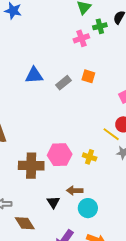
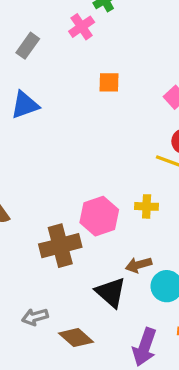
gray rectangle: (63, 83) -> (28, 46), moved
black triangle: (53, 202) -> (111, 292), size x1.5

